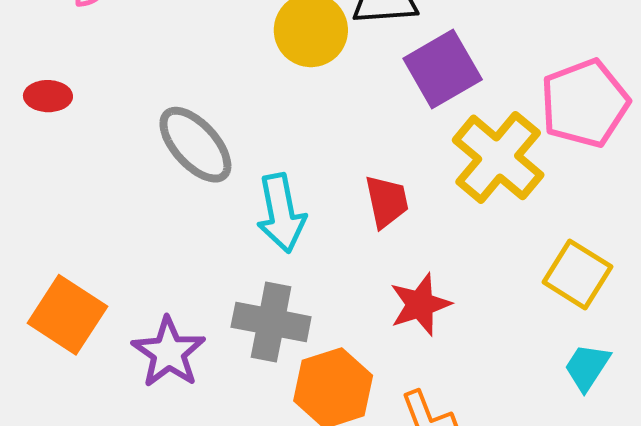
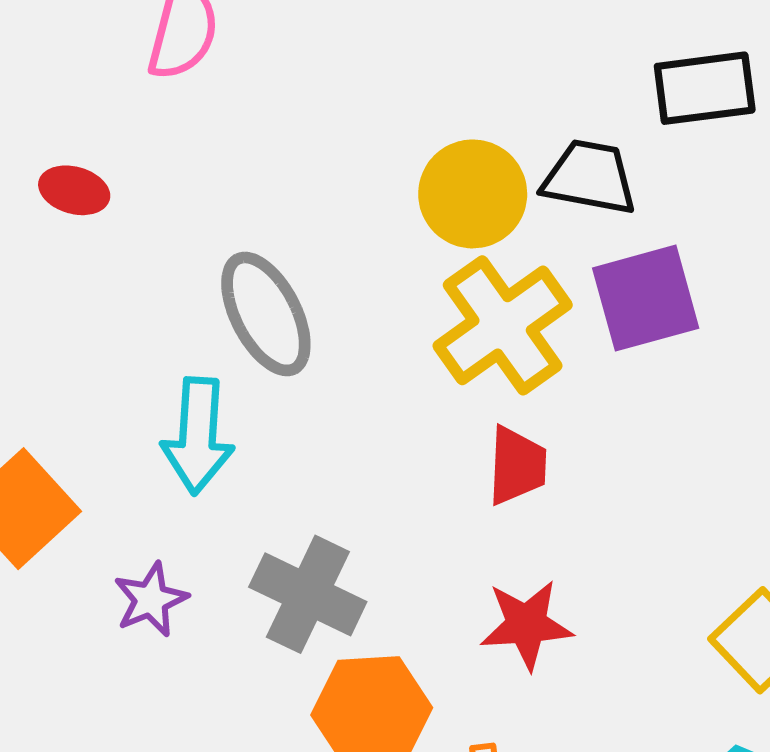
yellow cross: (498, 157) -> (503, 325), moved
cyan arrow: (281, 213) -> (198, 436), moved
purple star: (169, 352) -> (151, 600), size x0.7

